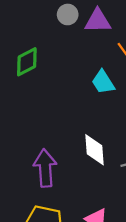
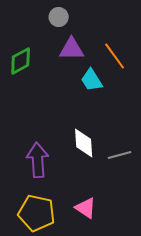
purple triangle: (98, 21) -> (72, 49), moved

